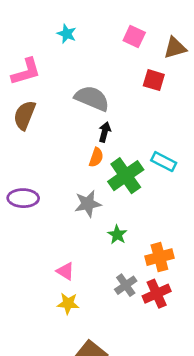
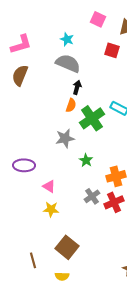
cyan star: (67, 34) -> (67, 39), moved
purple ellipse: (23, 198) -> (24, 165), moved

